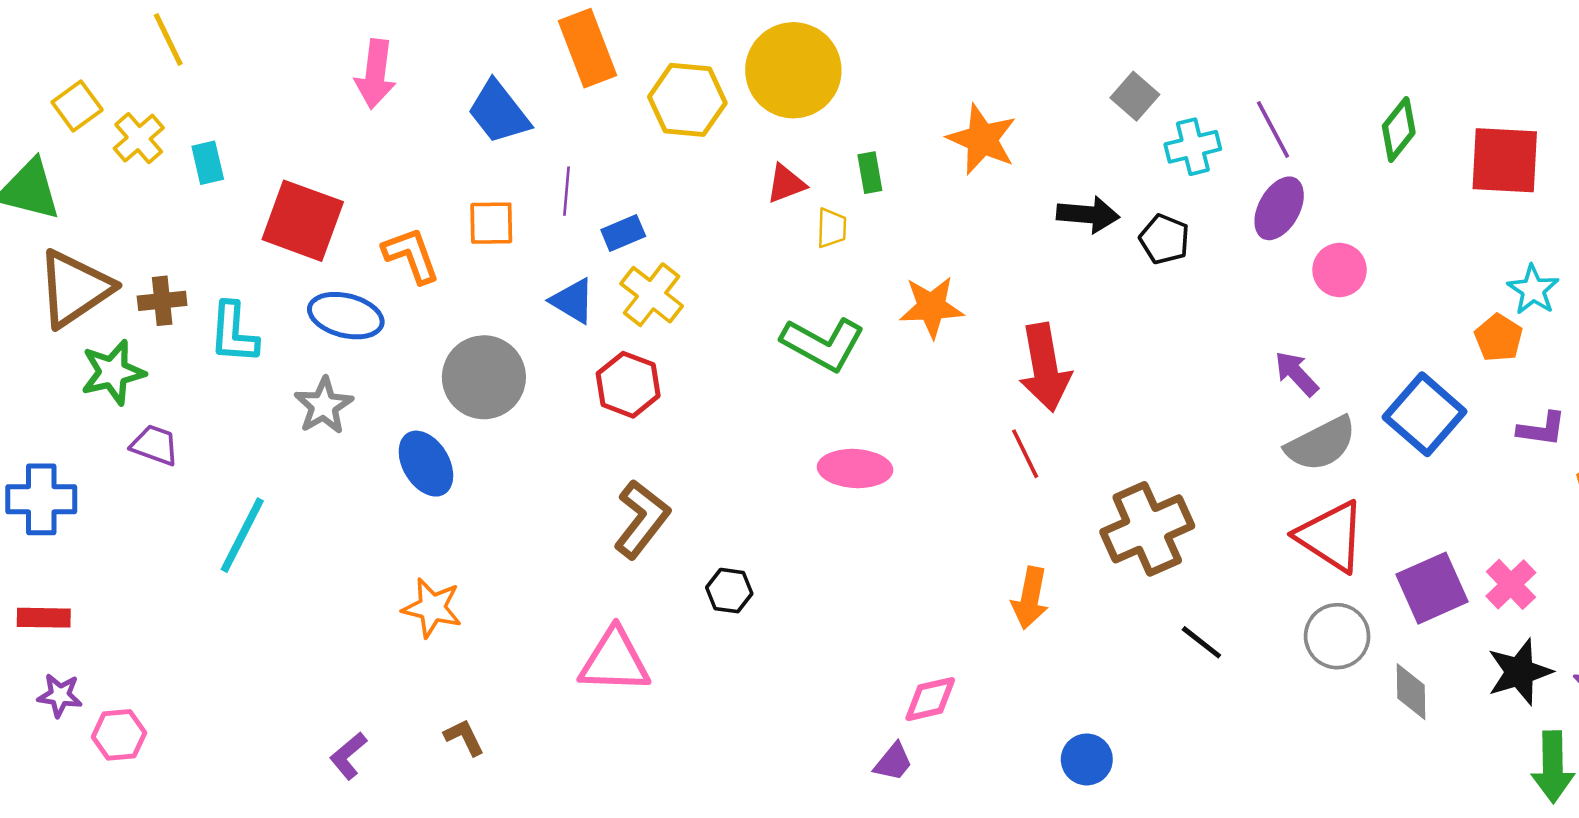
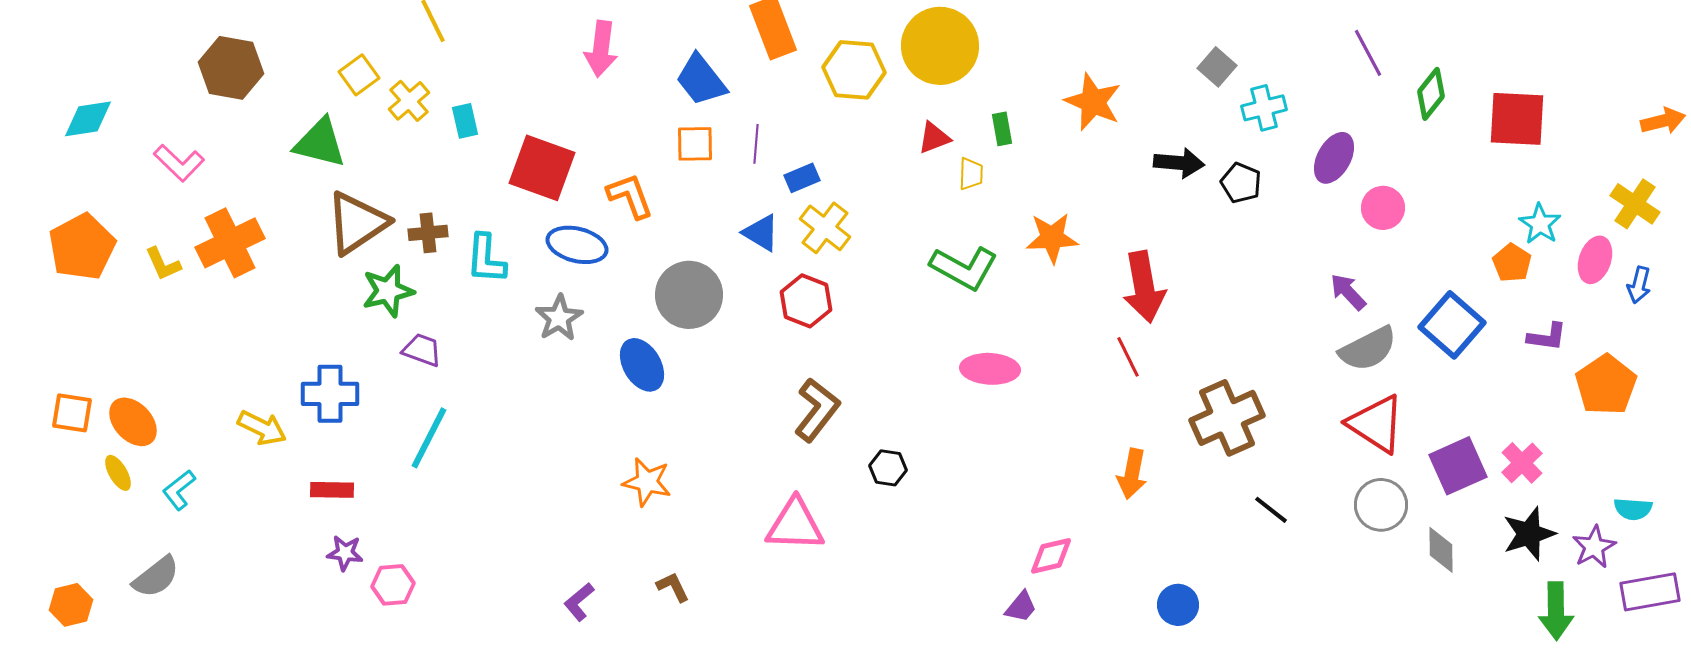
purple line: (1273, 129) -> (1368, 53), moved
orange square: (491, 223) -> (695, 144), moved
cyan line: (242, 535) -> (429, 438), moved

